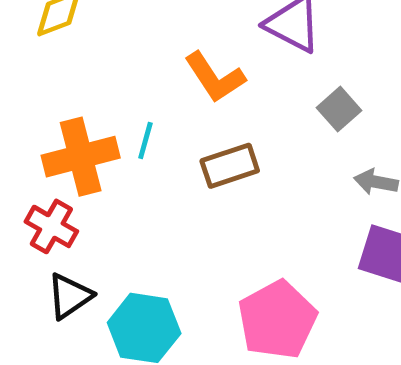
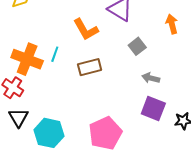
orange cross: (81, 157) -> (27, 59), turned 32
black triangle: (70, 296) -> (19, 118), turned -30

